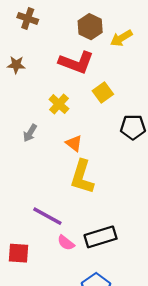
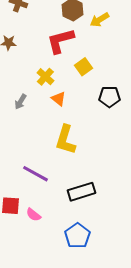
red L-shape: (76, 62) -> (60, 41), turned 144
orange triangle: (74, 143) -> (58, 99), moved
pink semicircle: (66, 243) -> (33, 215), moved

